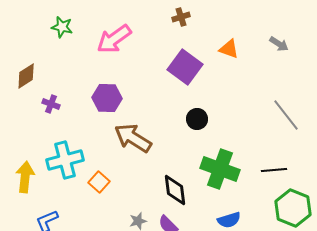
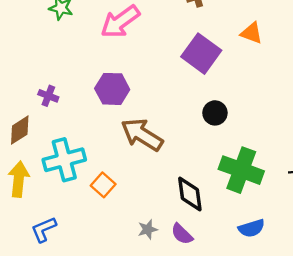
brown diamond: (26, 76) -> (20, 130), moved

